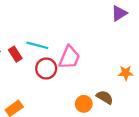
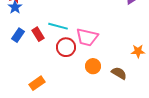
pink trapezoid: (69, 57) -> (87, 37), turned 80
orange circle: (84, 104) -> (93, 66), moved

